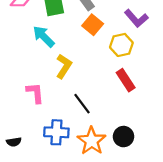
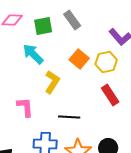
orange square: (93, 25) -> (79, 59), moved
black line: (82, 104) -> (69, 117), turned -50

